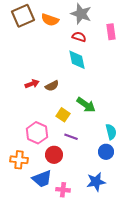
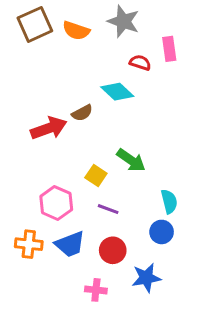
red semicircle: (79, 37) -> (140, 63), moved
cyan diamond: (77, 60) -> (117, 92), turned -35
red arrow: (32, 84) -> (49, 128), size x1.6
brown semicircle: (52, 86) -> (82, 113), moved
red circle: (54, 155) -> (113, 250), moved
blue trapezoid: (42, 179) -> (70, 244), moved

